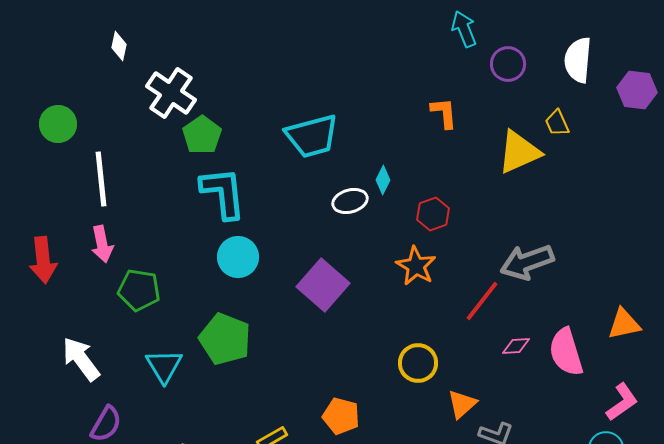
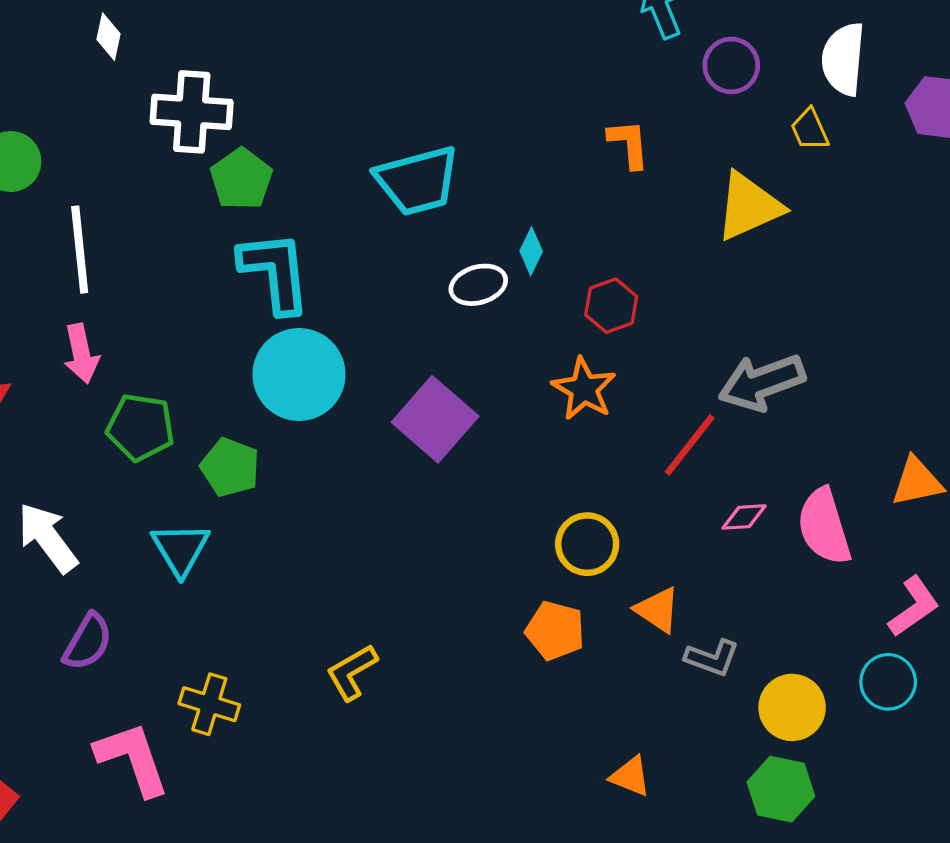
white cross: (171, 93) -> (192, 112), turned -30
yellow trapezoid: (557, 123) -> (810, 129), moved
cyan circle: (238, 257) -> (299, 374), size x1.4
green pentagon: (225, 339) -> (230, 467), moved, size x0.7
orange triangle: (462, 404) -> (658, 610), turned -44
orange pentagon: (341, 416) -> (555, 631), moved

